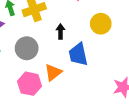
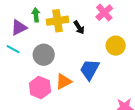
black arrow: (60, 31) -> (79, 28), moved, turned 136
blue trapezoid: (78, 54) -> (90, 70), turned 30

